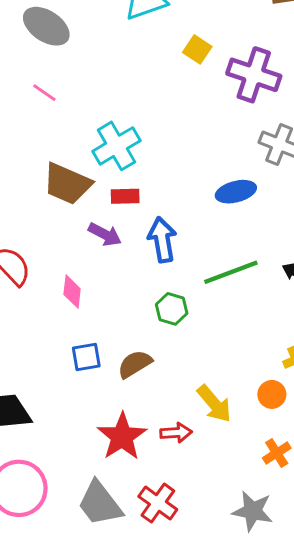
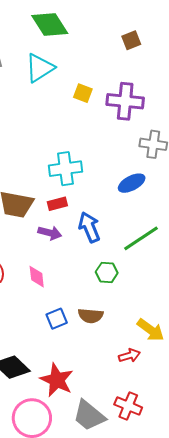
cyan cross: (116, 146) -> (65, 169), moved, turned 36
brown semicircle: (135, 364) -> (91, 316), turned -130
red star: (122, 437) -> (57, 380), moved

